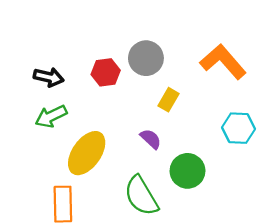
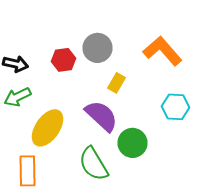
purple semicircle: (151, 139) -> (102, 116), size x1.8

